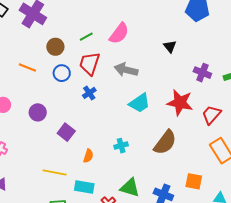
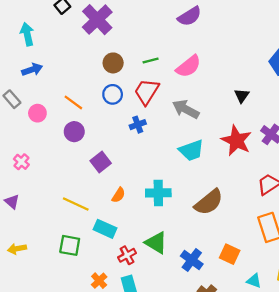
orange line: (27, 67) -> (73, 102), moved
red star: (180, 103) -> (236, 141), moved
cyan cross: (121, 146) -> (158, 193), size x1.5

